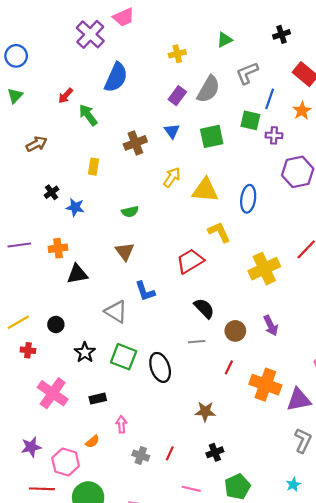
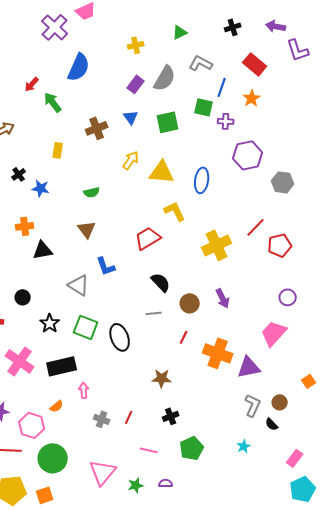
gray L-shape: (247, 73) -> (201, 63), turned 50
black rectangle: (98, 399) -> (62, 366), size x1.8

